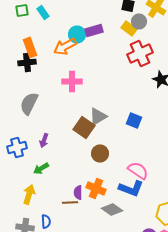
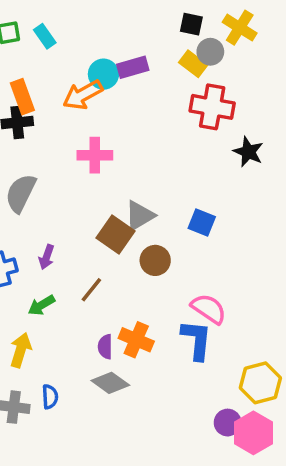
red cross: (140, 53) -> (212, 107), turned 35
brown circle: (100, 153) -> (155, 260), moved
blue L-shape: (131, 188) -> (197, 340), turned -105
brown line: (70, 202) -> (91, 290), moved, turned -49
gray diamond: (112, 209) -> (110, 383), moved

